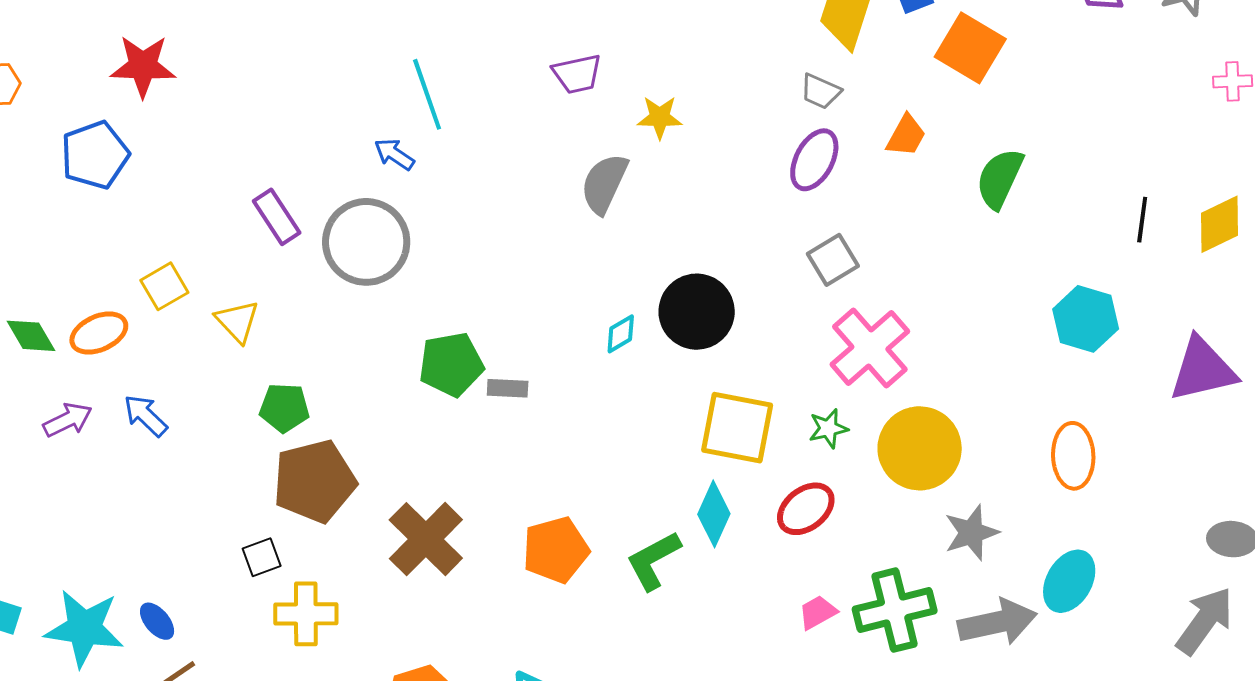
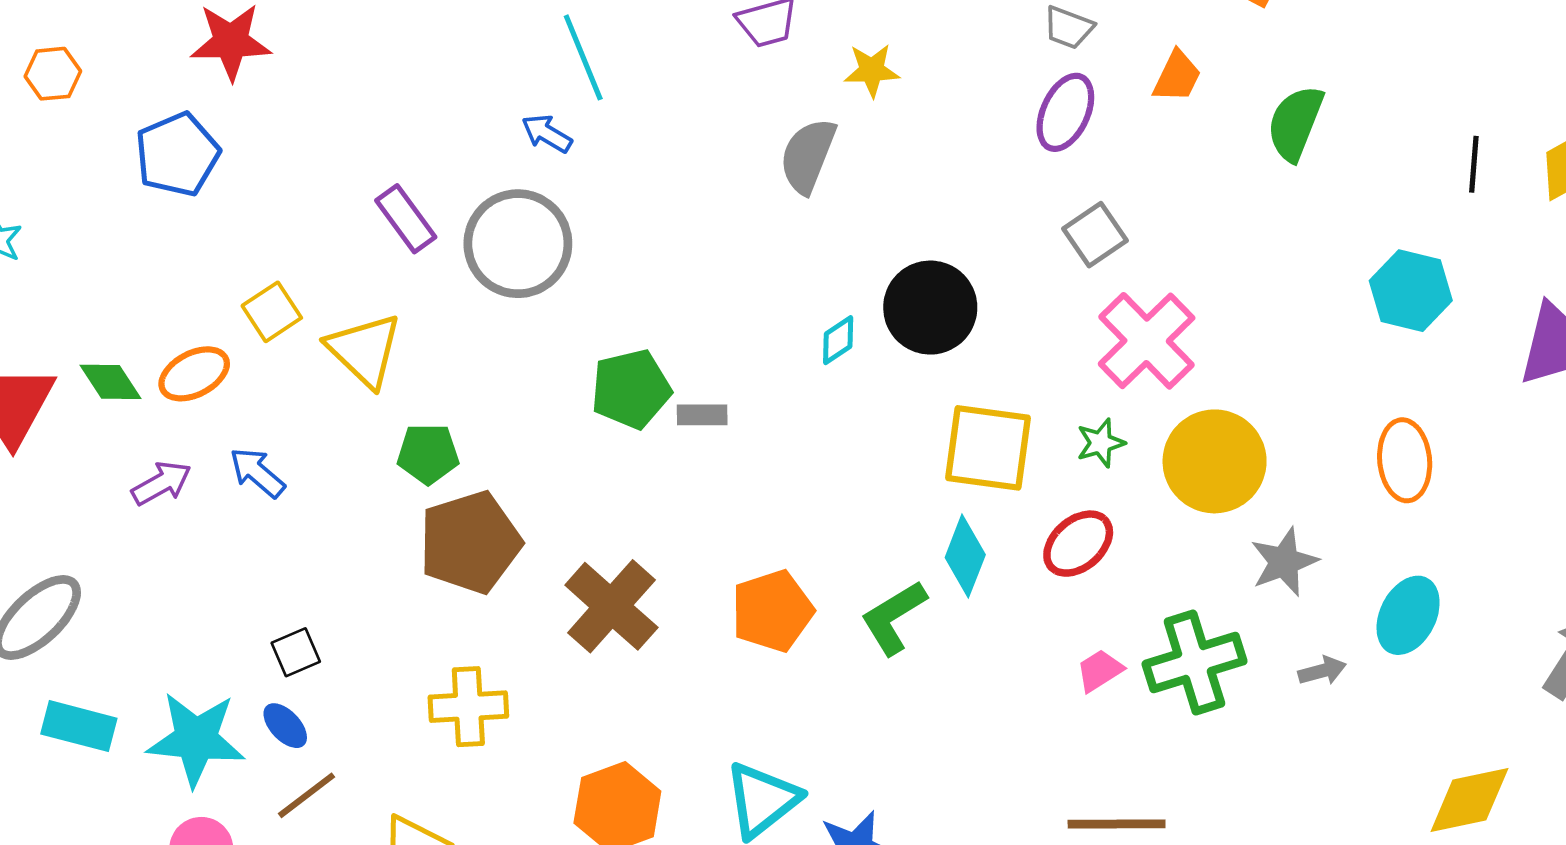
yellow triangle: (237, 321) -> (364, 350), size x1.4
black square: (262, 557) -> (296, 652), moved
gray arrow: (997, 622) -> (1322, 671), size x0.5

